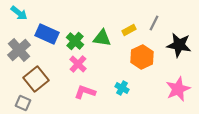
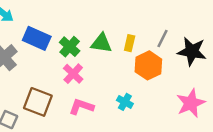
gray line: (154, 23) -> (162, 38), moved
yellow rectangle: (129, 30) -> (130, 43), moved, turned -48
brown square: (36, 79) -> (38, 102), moved, turned -30

